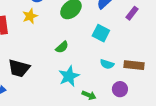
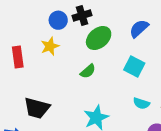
green semicircle: (62, 47) -> (88, 71), moved

